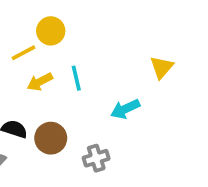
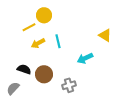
yellow triangle: (162, 67) -> (105, 35), turned -40

